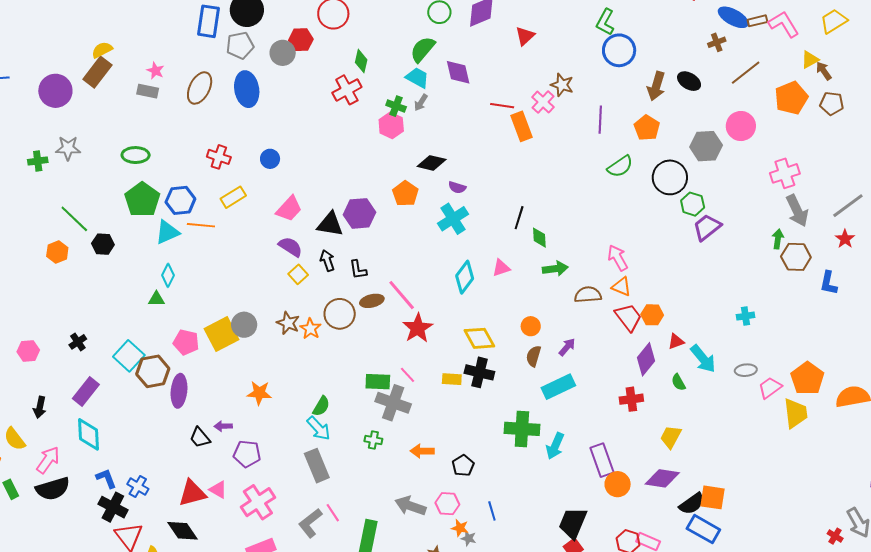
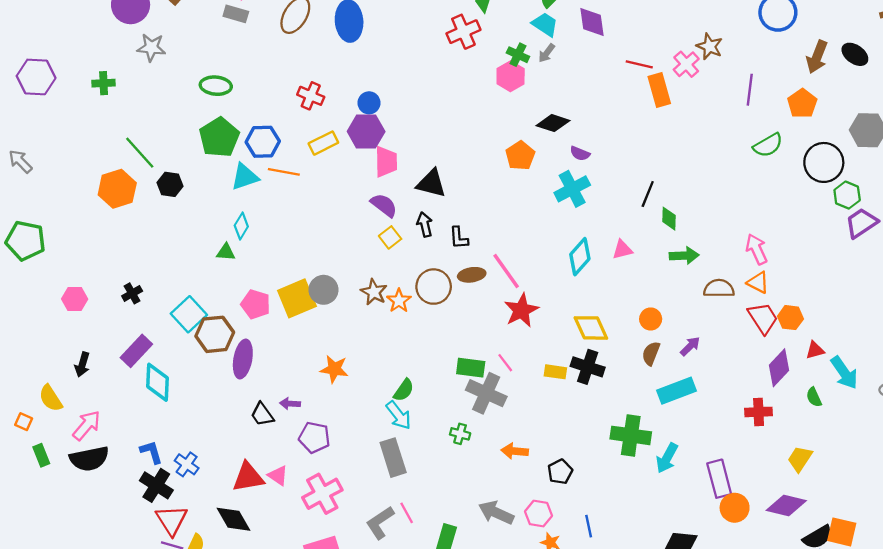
gray star: (68, 148) -> (151, 47), moved
pink trapezoid: (289, 209) -> (386, 162), turned -48
purple hexagon: (360, 213) -> (366, 131), moved
orange hexagon: (57, 252) -> (117, 189), size x1.5
cyan diamond: (88, 434) -> (158, 382), moved

